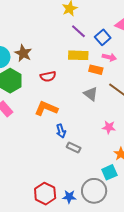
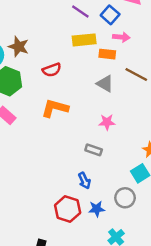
pink star: (109, 127) -> (107, 122), moved
blue arrow: (61, 131) -> (84, 181), moved
gray circle: (94, 191) -> (125, 198), size x0.7

